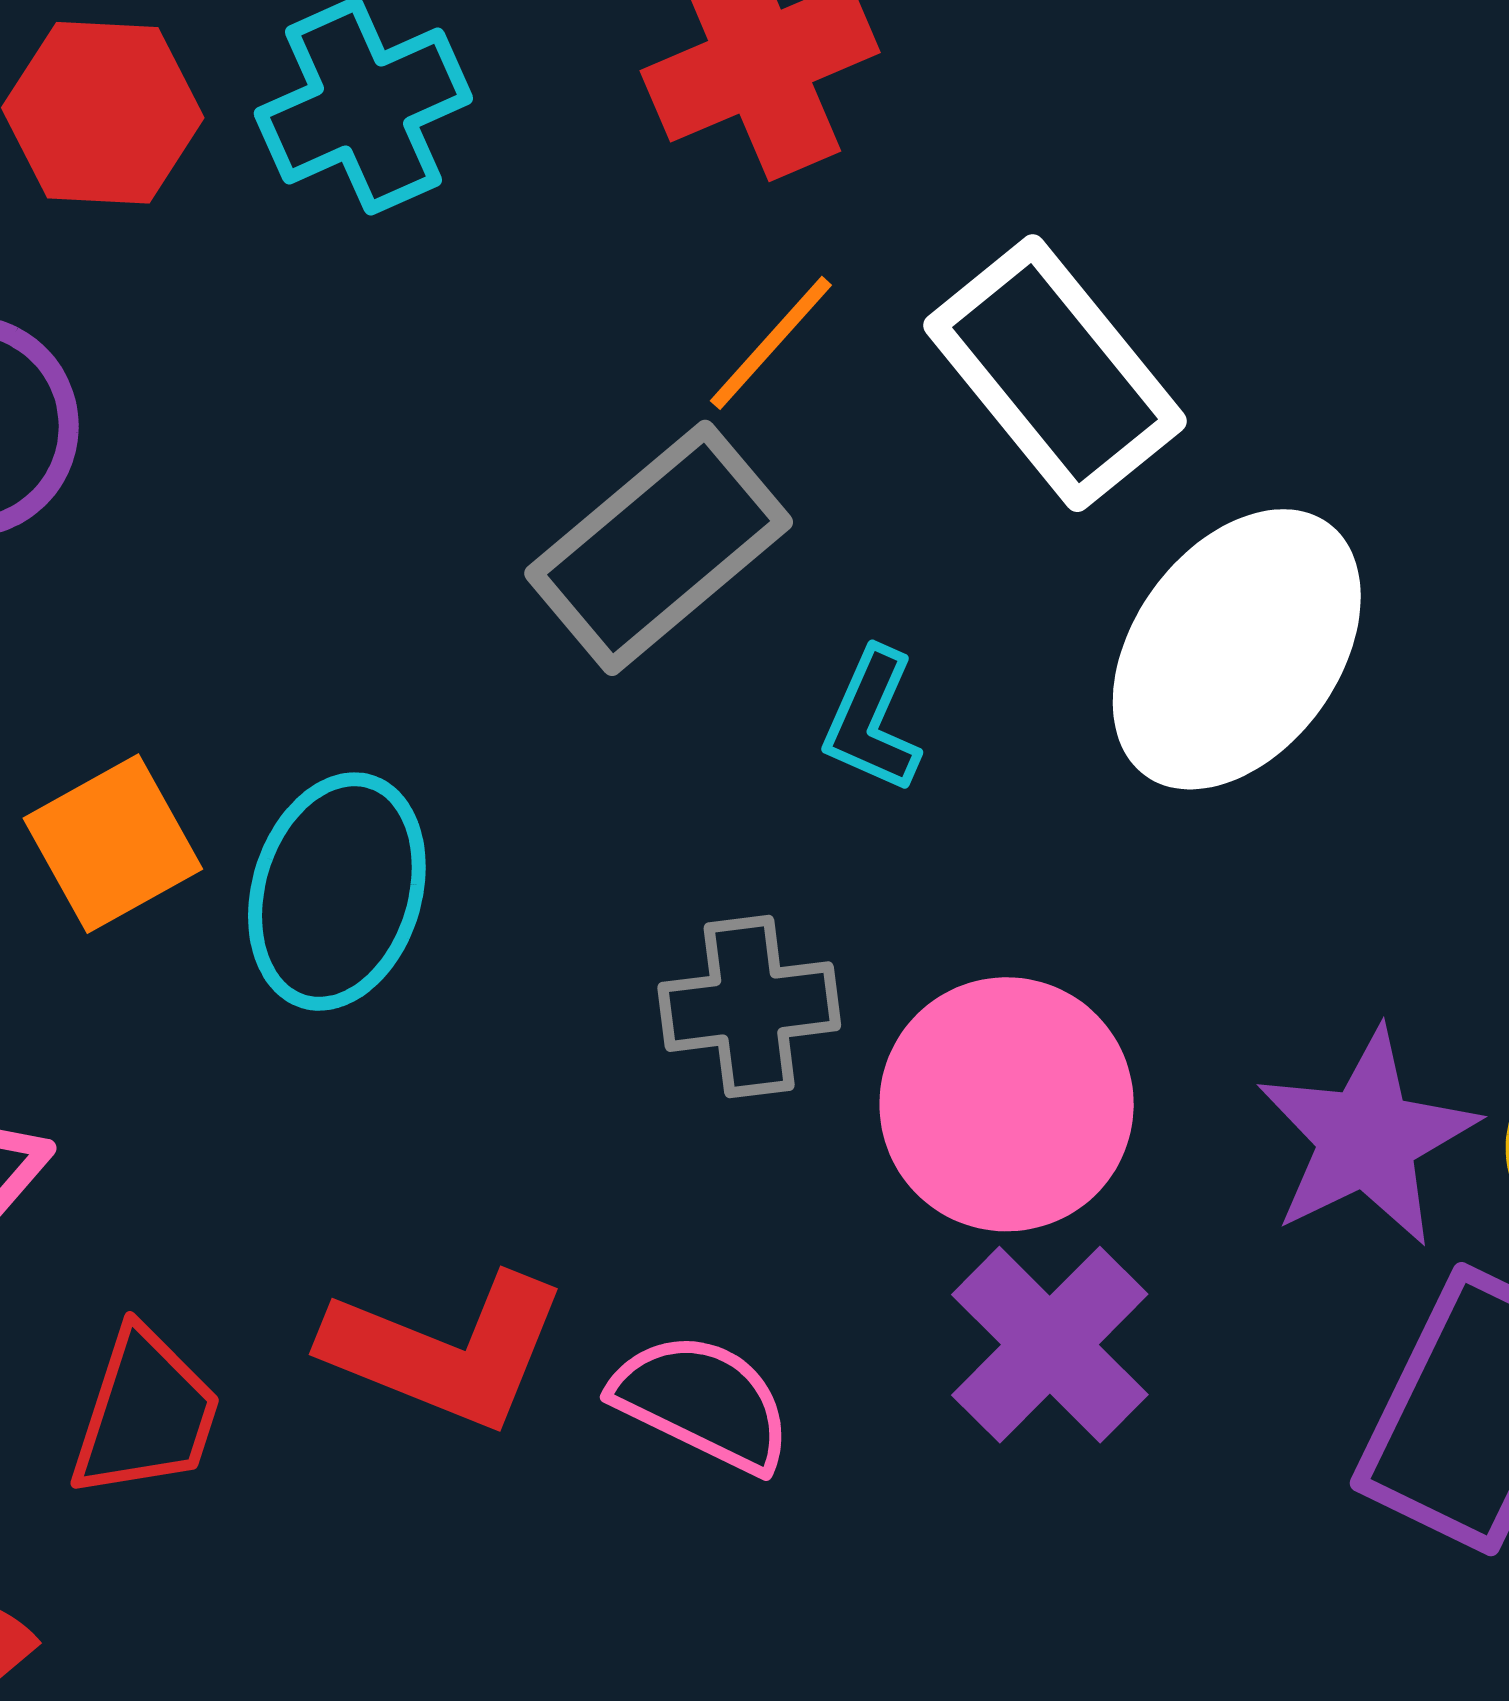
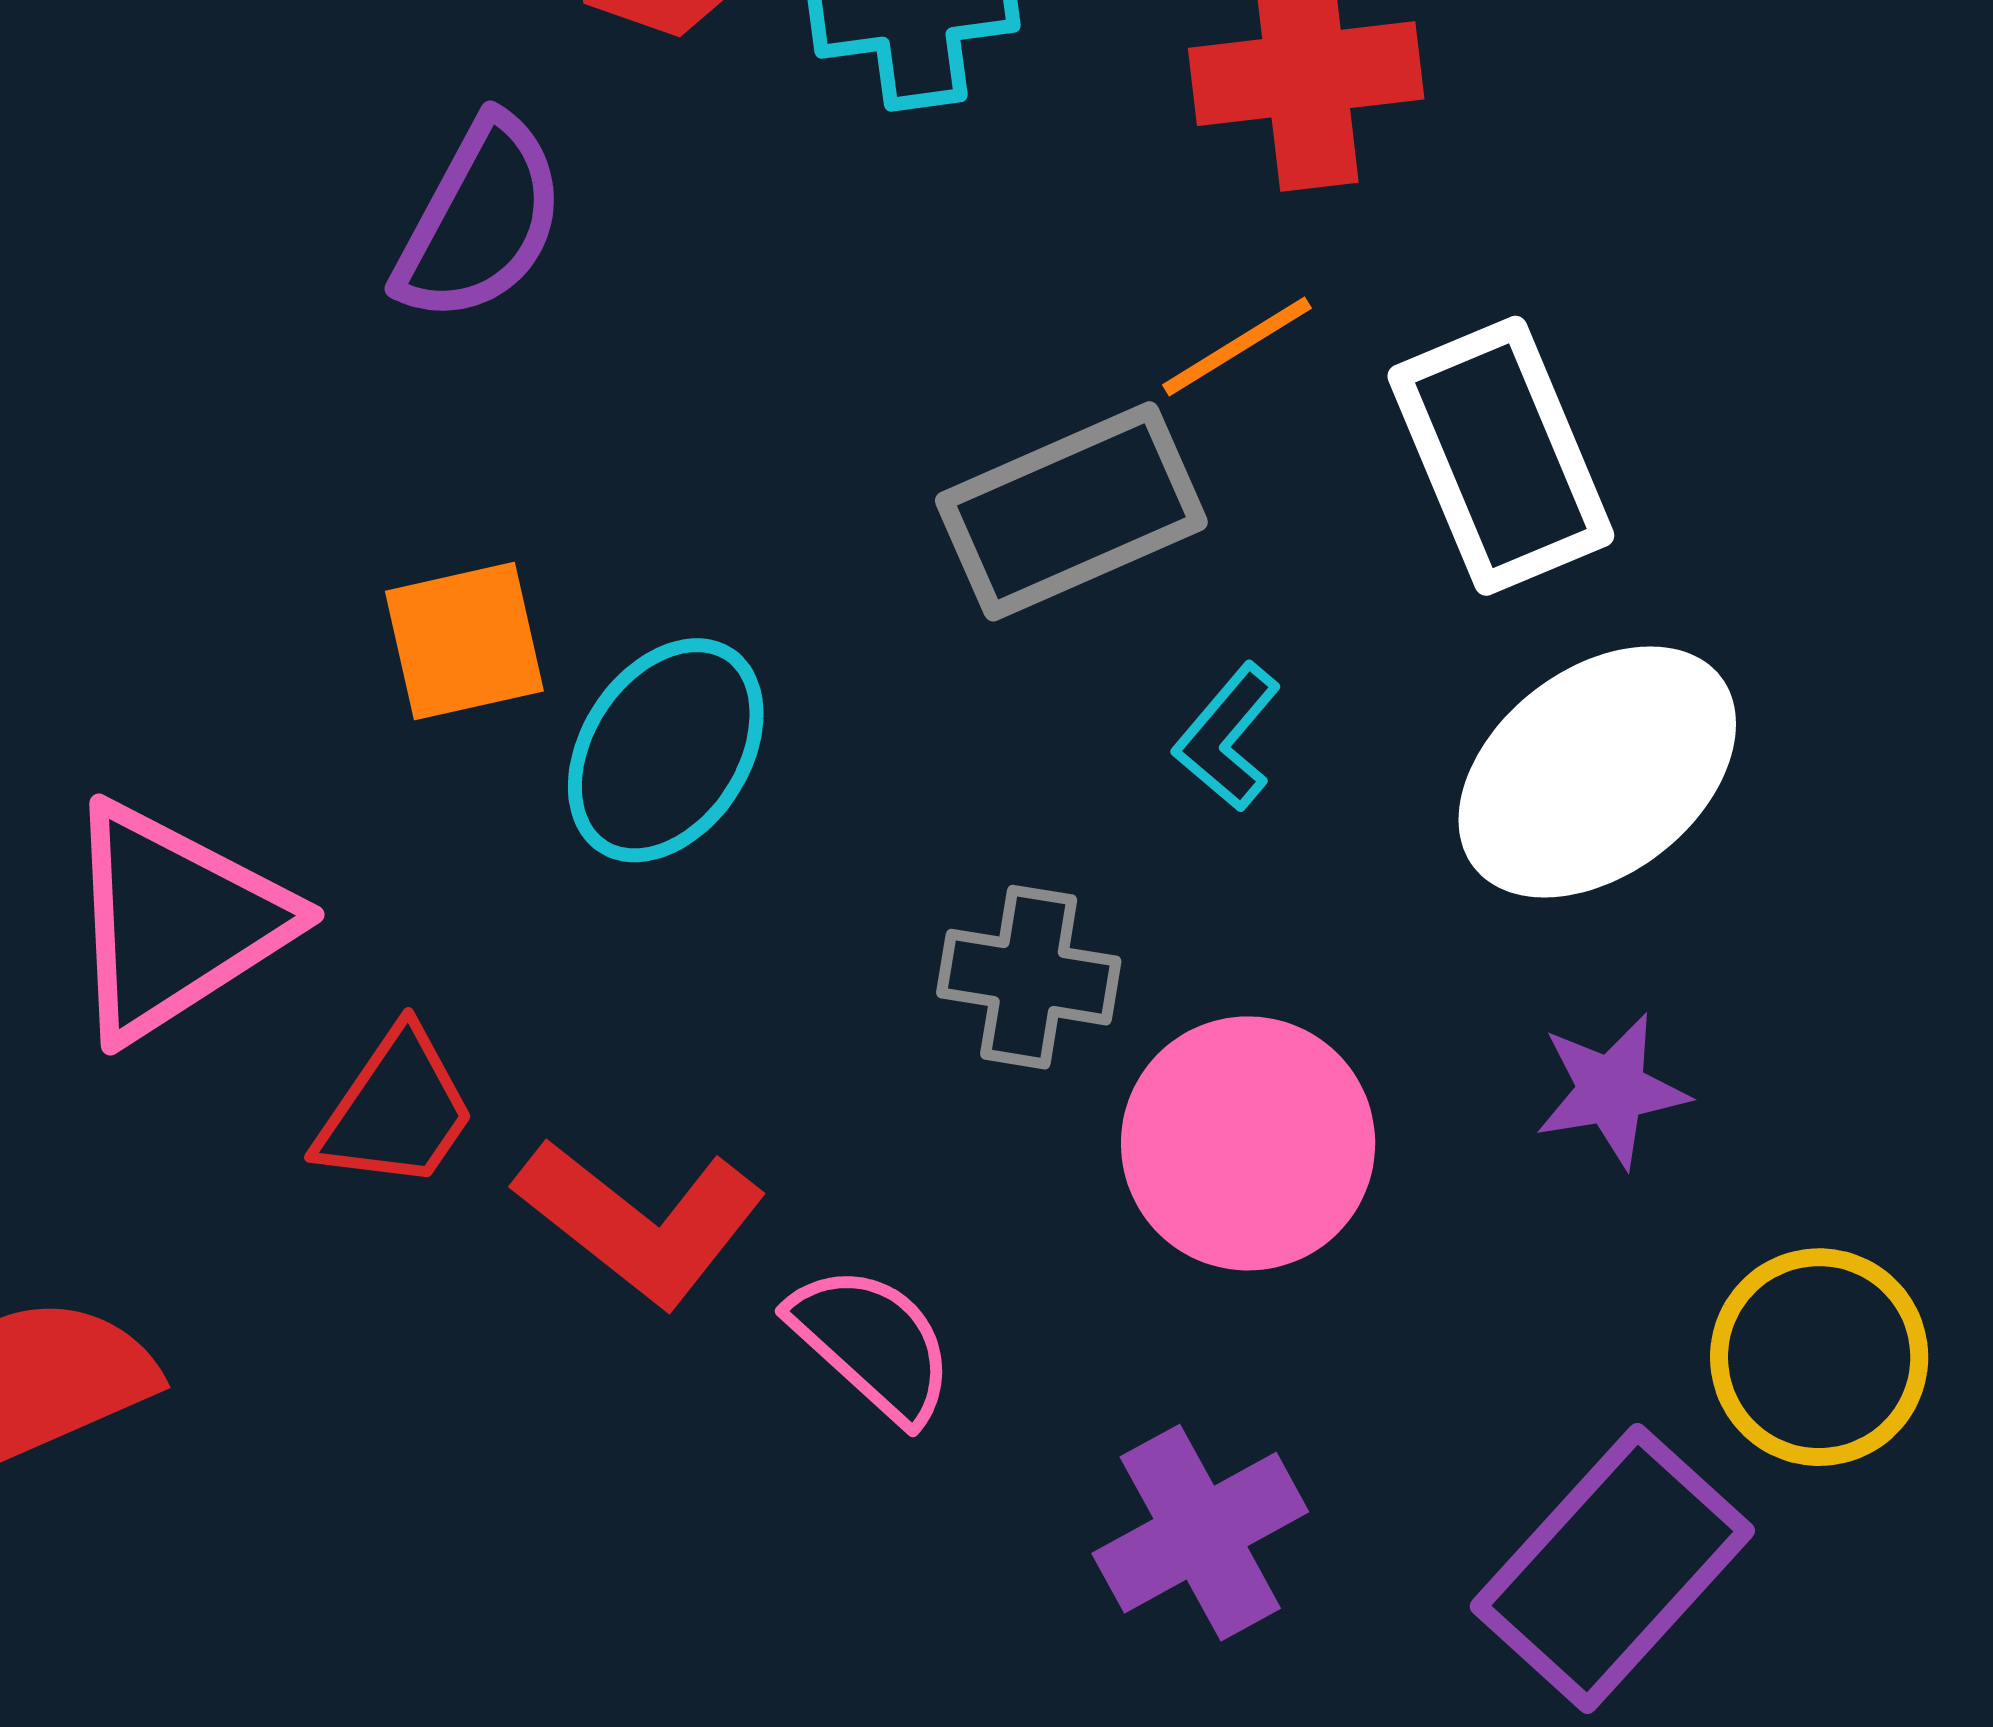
purple star: (1367, 1138) -> (1611, 1090), moved, size x0.7
purple cross: (1050, 1345) -> (1200, 1533), moved
red trapezoid: (146, 1414) -> (396, 1110), moved

